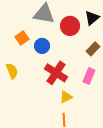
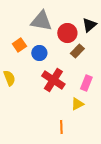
brown rectangle: (93, 49) -> (77, 51), moved
yellow triangle: (66, 97) -> (77, 104), moved

